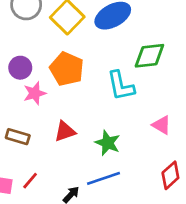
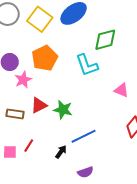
orange pentagon: (67, 69) -> (45, 58), turned 30
red triangle: (65, 131) -> (39, 105), moved
green star: (108, 143) -> (63, 110), moved

